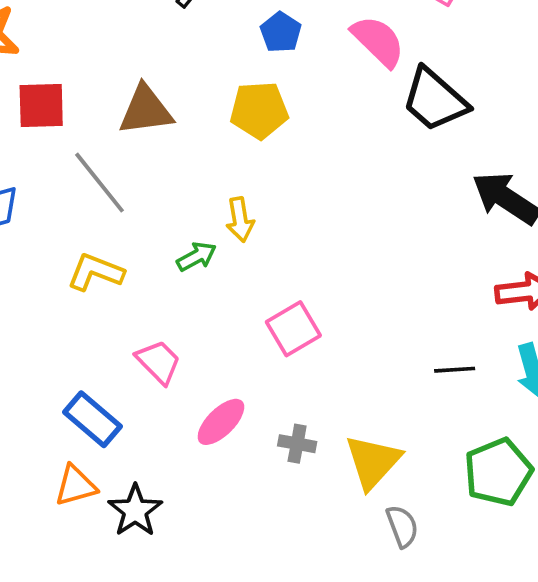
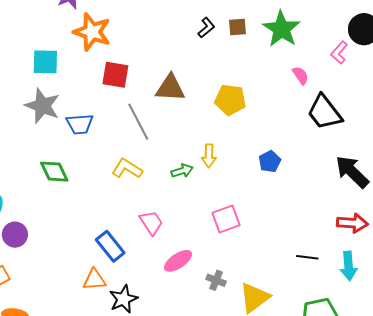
blue pentagon: (281, 32) -> (270, 161), moved
pink semicircle: (378, 41) -> (300, 75), size x0.6

